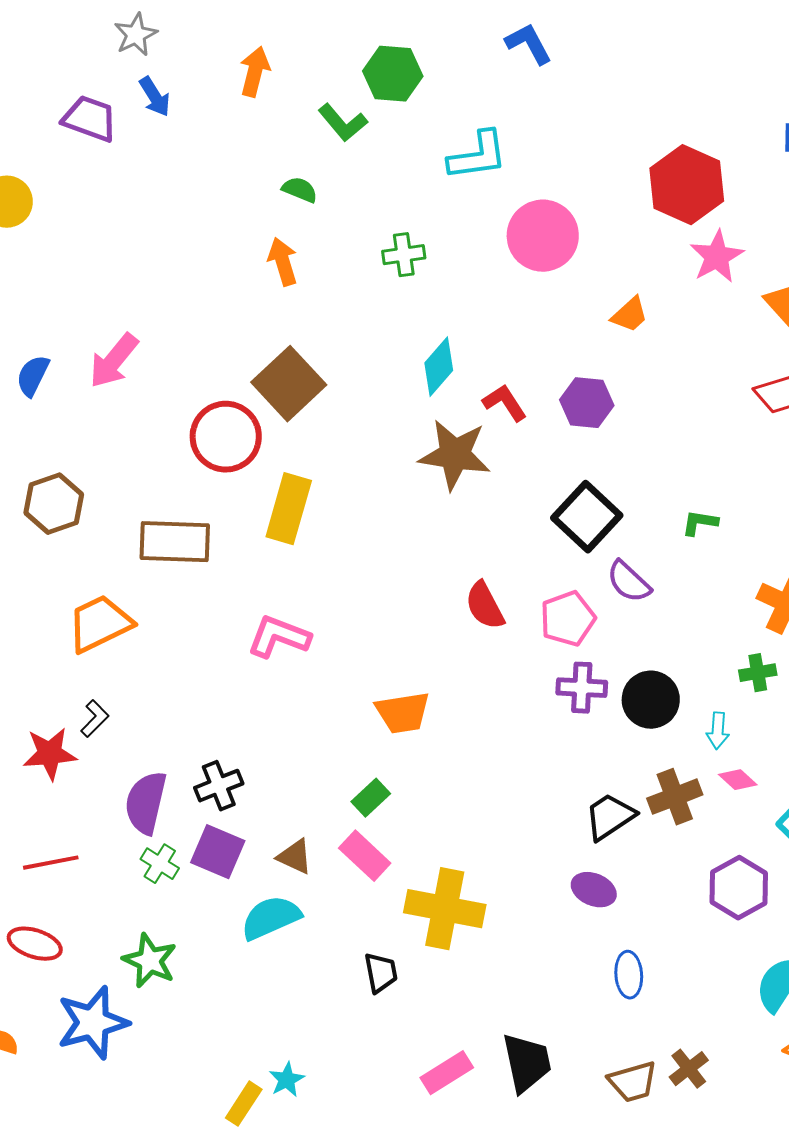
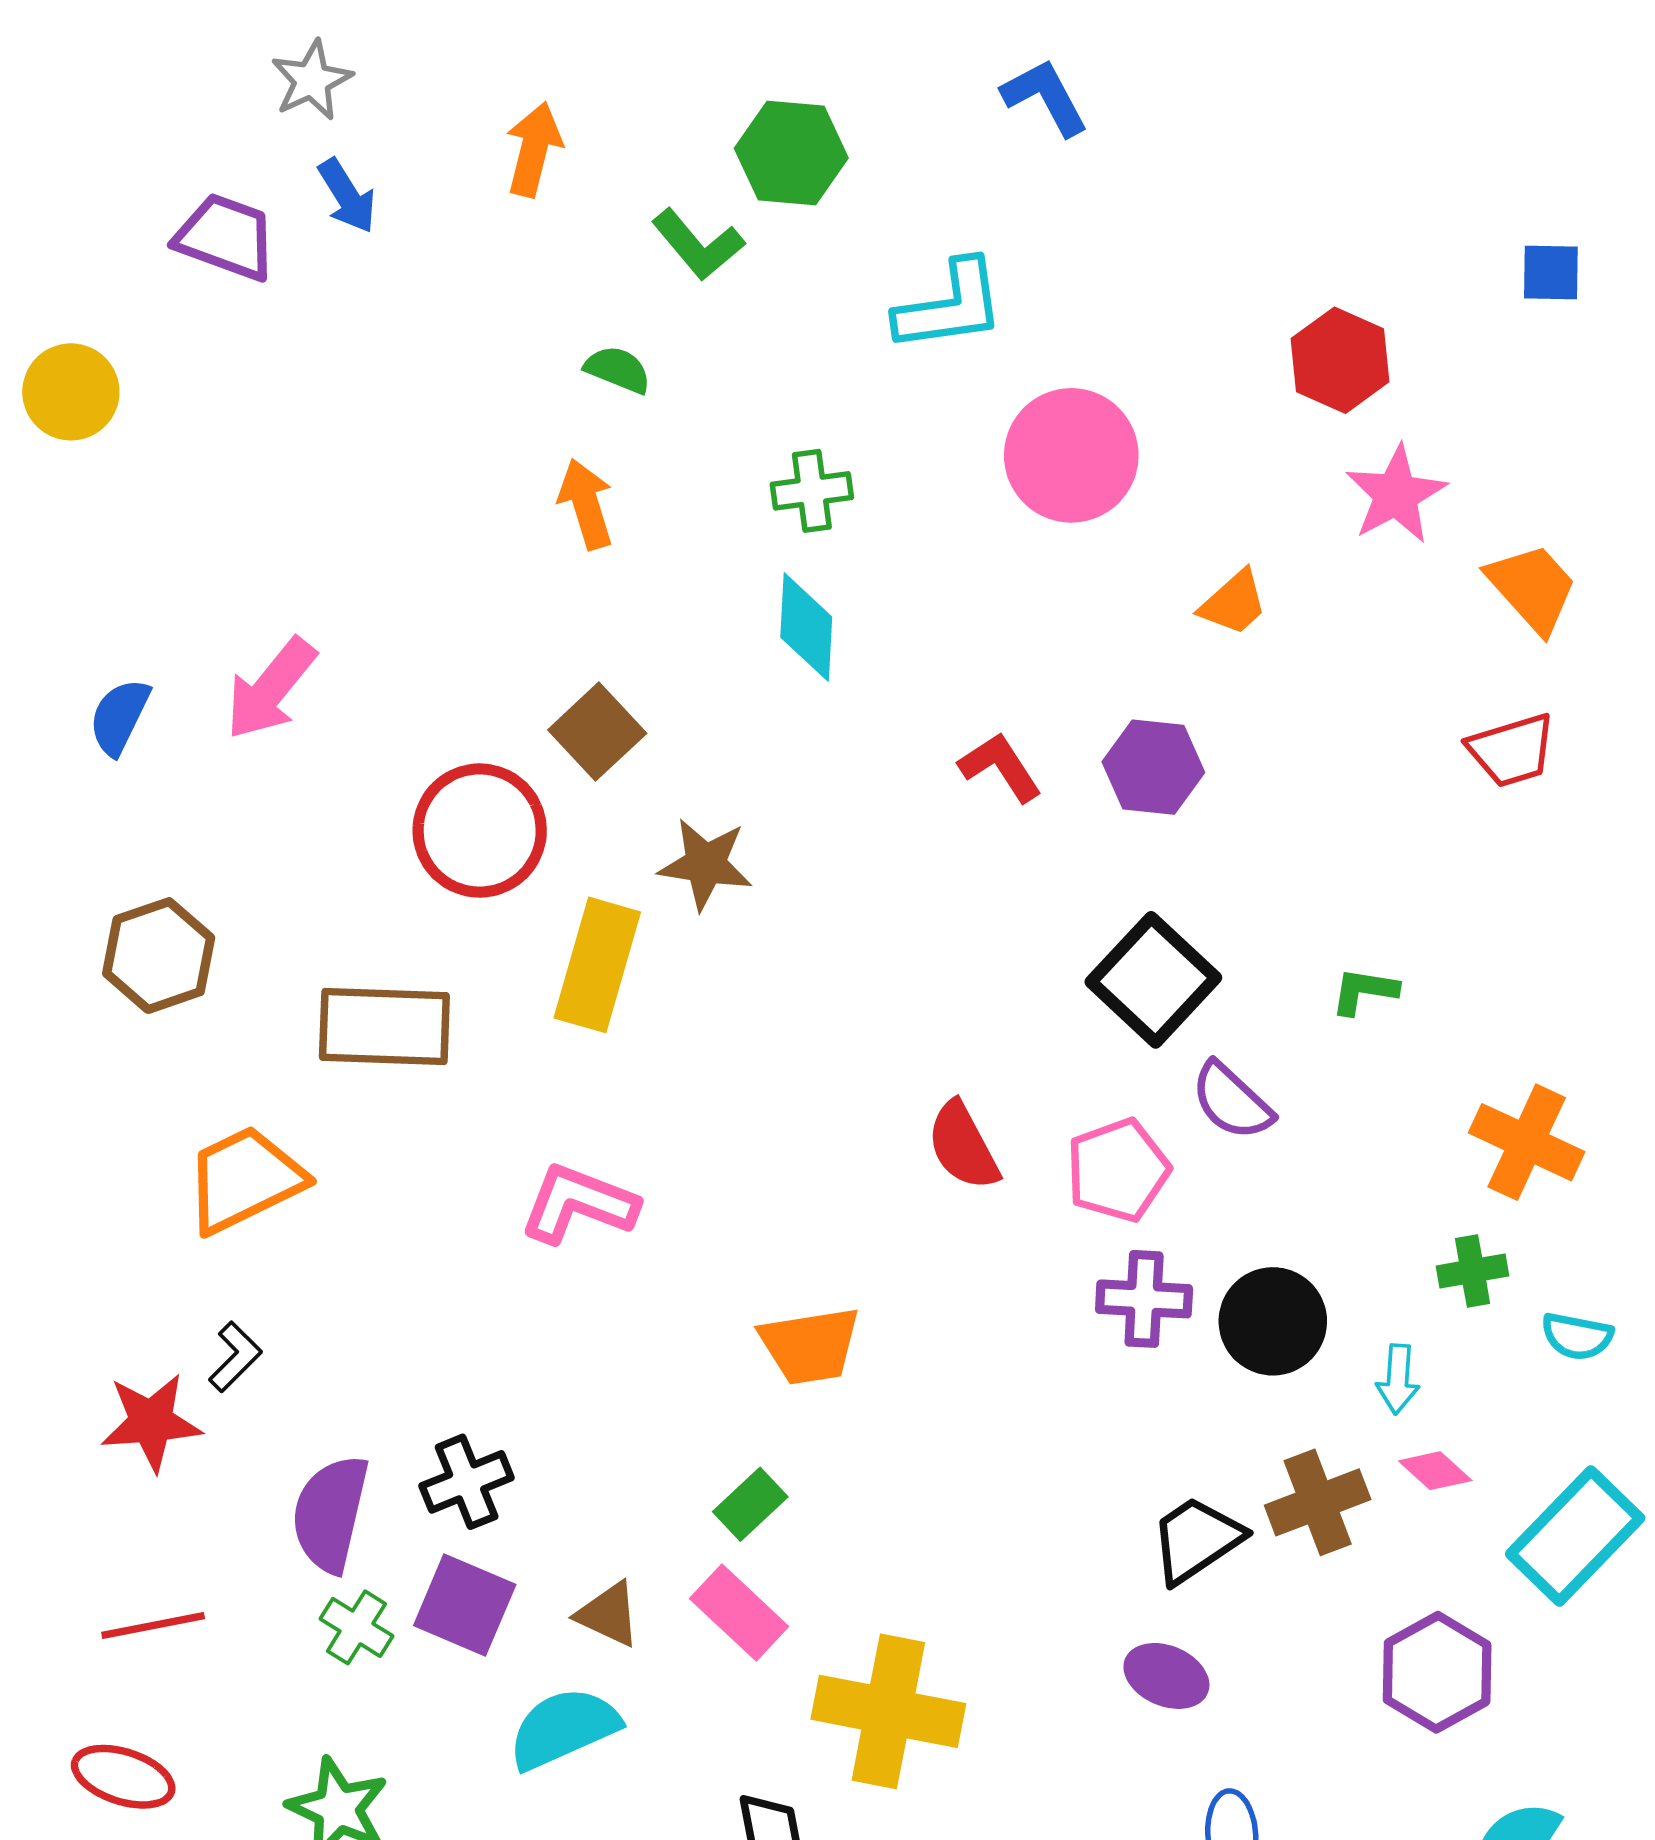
red hexagon: (687, 185) -> (1340, 360), size x0.7
cyan diamond: (439, 367) -> (806, 627), moved, turned -38
brown square: (289, 384) -> (597, 732), size x0.7
brown star: (455, 455) -> (705, 864), moved, size x0.7

